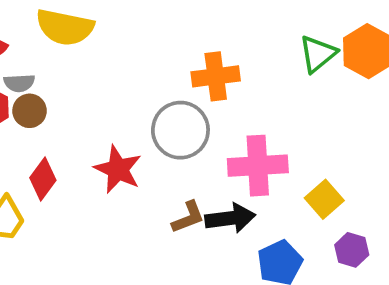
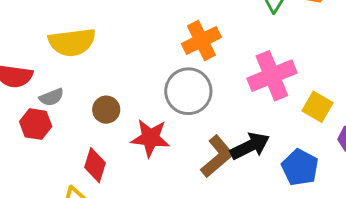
brown circle: (30, 111) -> (106, 110), moved
pink cross: (258, 166) -> (272, 76), moved
brown L-shape: (188, 217) -> (217, 156), size x1.4

